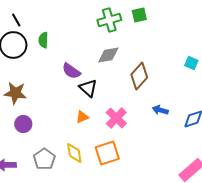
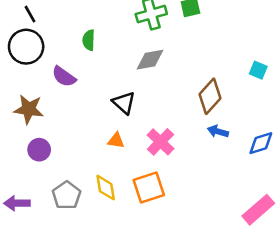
green semicircle: (43, 40) -> (89, 40), moved
purple semicircle: (71, 71) -> (64, 77), moved
brown diamond: (139, 76) -> (210, 96), moved
orange triangle: (82, 117) -> (116, 141), turned 32

